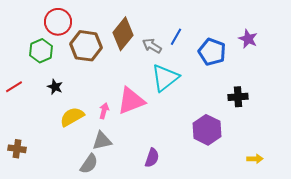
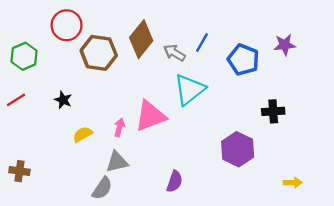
purple star: (248, 39) -> (285, 45), turned -30
green hexagon: (41, 51) -> (24, 56), moved
yellow semicircle: (72, 117) -> (83, 134), size x0.7

